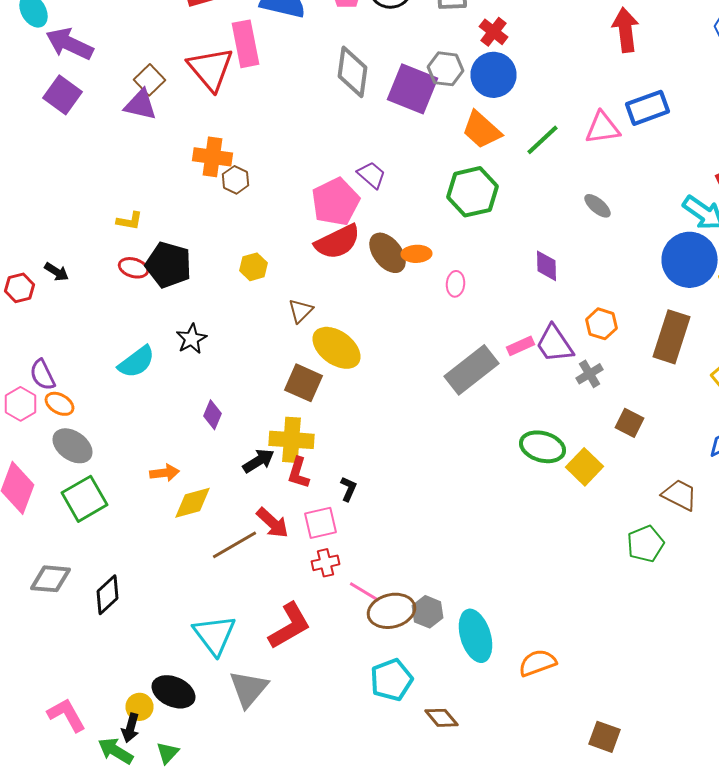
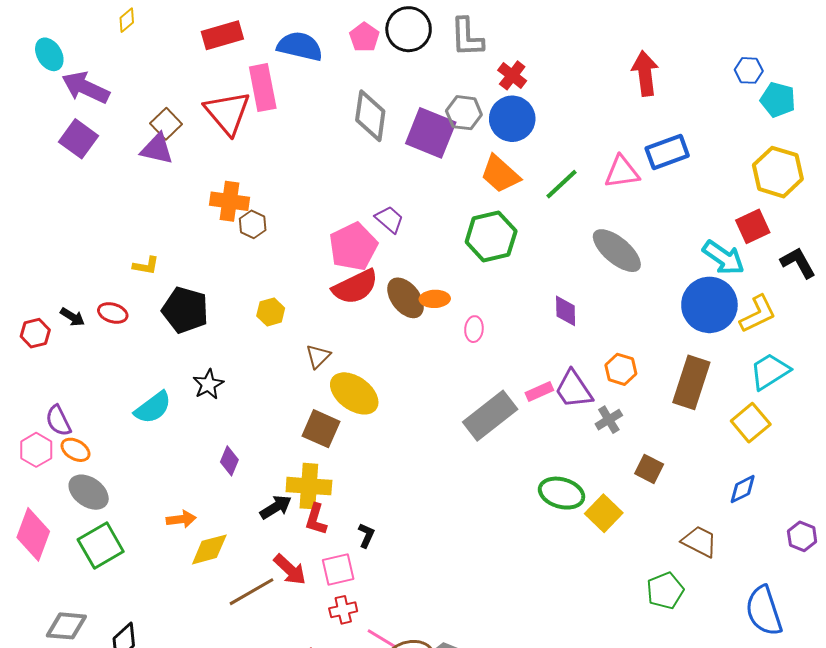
gray ellipse: (598, 206) -> (617, 251), size x1.8
red ellipse: (134, 268) -> (113, 313), moved

